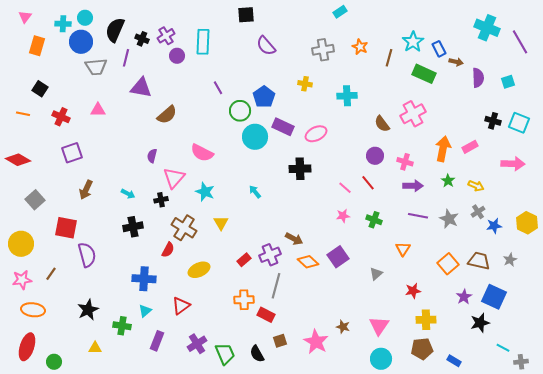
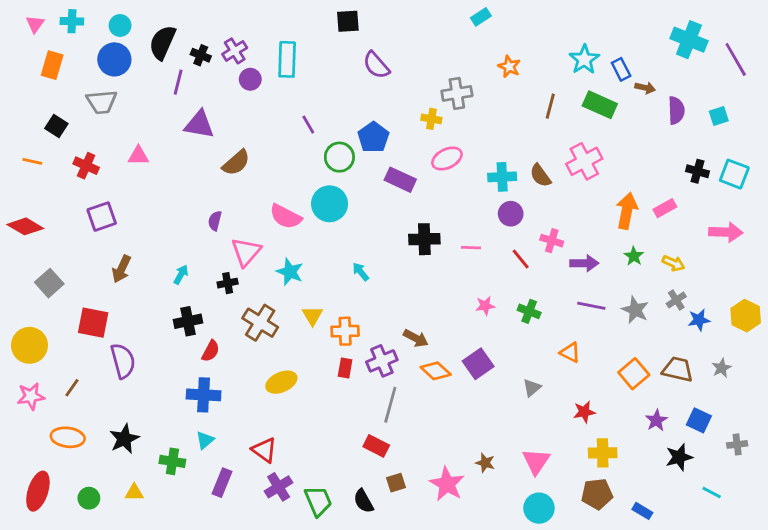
cyan cross: (63, 24) -> (72, 21), moved
gray cross: (323, 50) -> (457, 93), moved
brown line: (389, 58) -> (550, 106), moved
gray trapezoid: (96, 67) -> (102, 102), moved
cyan cross: (347, 96) -> (502, 177), moved
pink ellipse: (316, 134) -> (447, 159), moved
cyan circle: (255, 137) -> (330, 204), moved
purple circle: (375, 156) -> (511, 214), moved
pink cross: (405, 162) -> (552, 241), moved
pink line: (345, 188) -> (471, 248), moved, turned -40
cyan arrow: (128, 194) -> (181, 275), turned -88
orange triangle: (403, 249) -> (570, 352), turned -35
red semicircle: (168, 250) -> (211, 351), moved
red rectangle: (244, 260) -> (345, 368), turned -40
blue square: (494, 297) -> (699, 420), size x0.7
orange cross: (244, 300) -> (345, 331), moved
red triangle: (181, 306) -> (264, 450), moved, turned -48
orange ellipse: (33, 310) -> (68, 437), moved
green circle: (54, 362) -> (89, 498), moved
gray cross: (521, 362) -> (737, 444), moved

